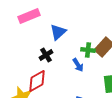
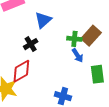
blue arrow: (78, 65) -> (78, 55), moved

